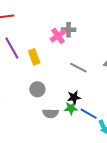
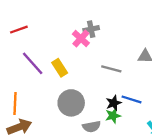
gray circle: (37, 89) -> (71, 103), size x1.5
blue line: (89, 114) -> (131, 99), moved

